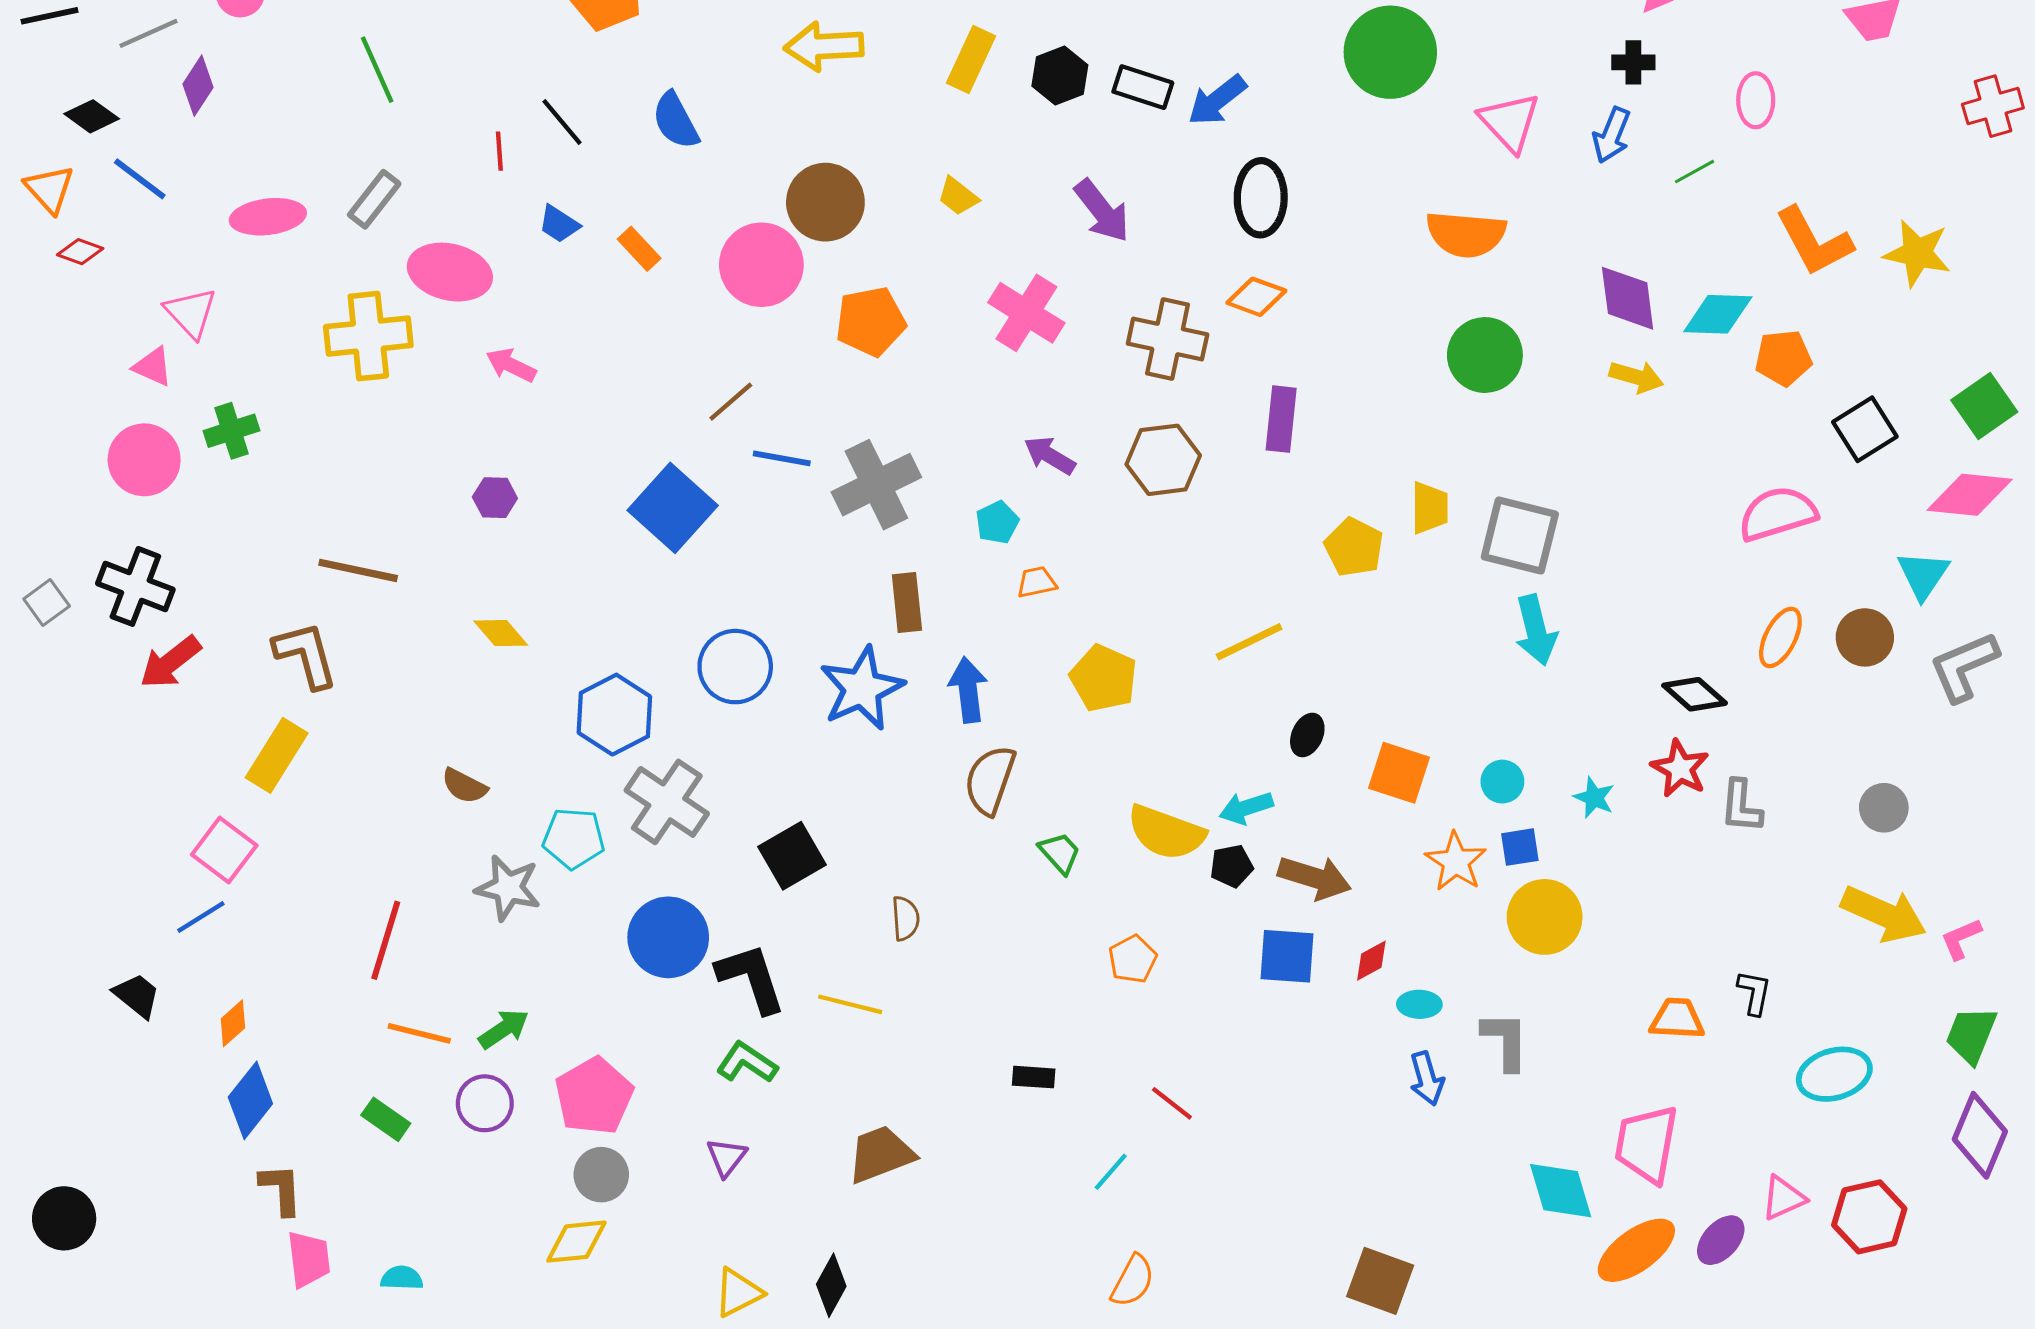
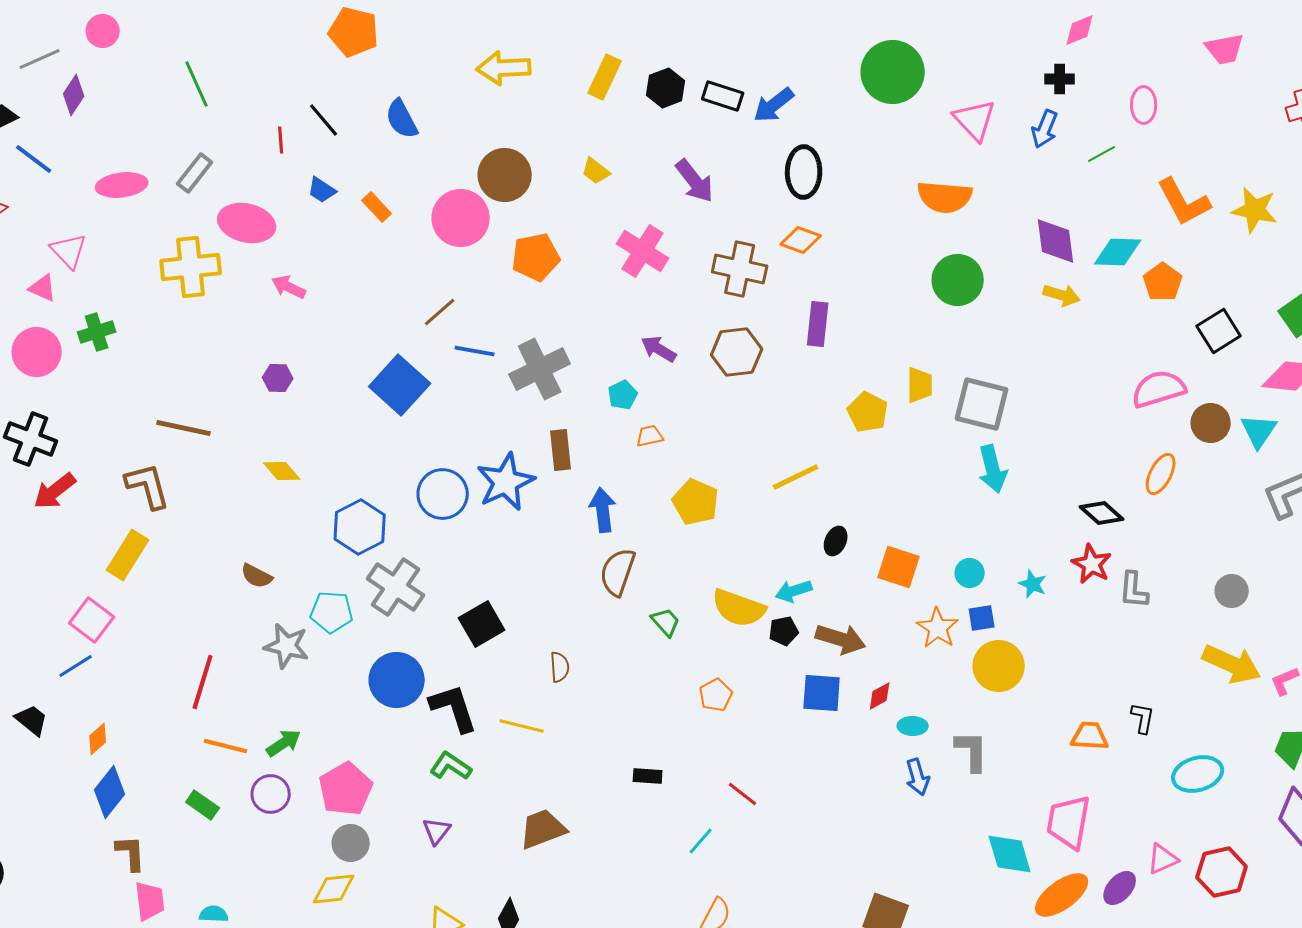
orange pentagon: (1783, 358) -> (1163, 282), turned -30
brown circle: (1865, 637) -> (1211, 423), moved
blue star: (862, 688) -> (506, 482), moved

